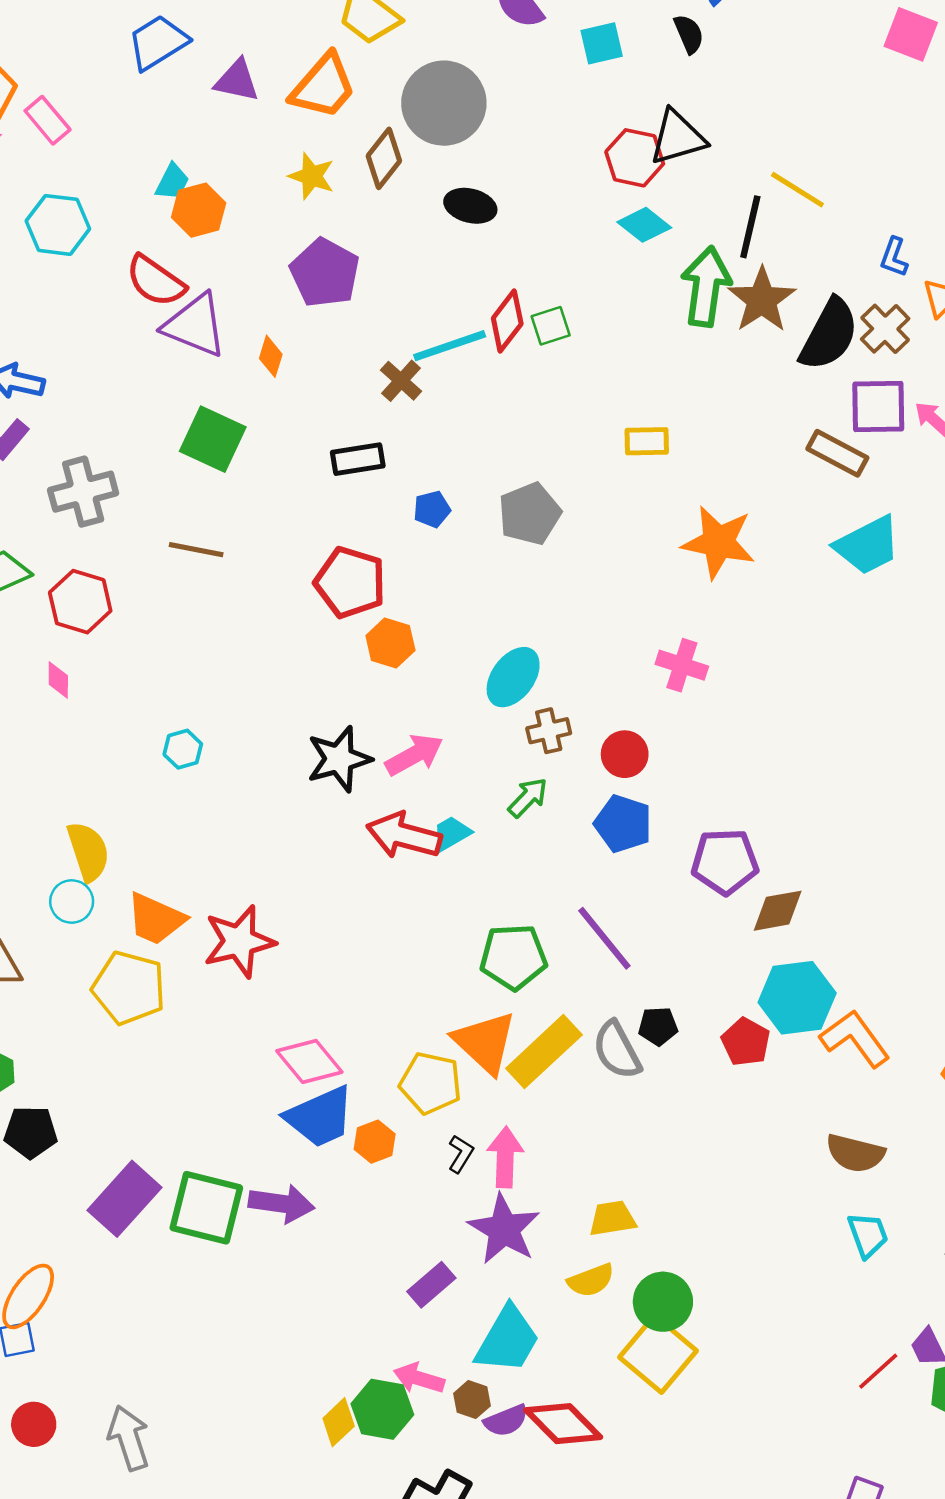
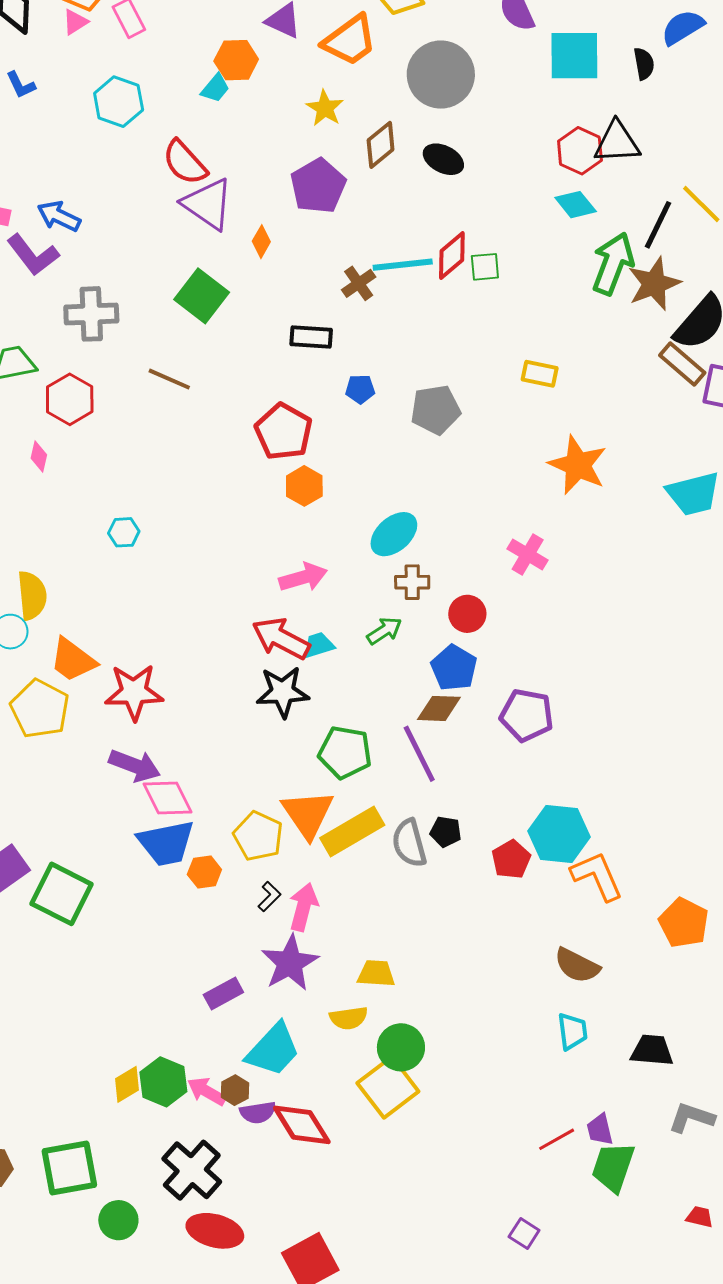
cyan square: (602, 43) -> (574, 56), size x1.6
brown diamond: (384, 158) -> (381, 145), moved
orange hexagon: (199, 210) -> (236, 60), moved
brown rectangle: (837, 453) -> (682, 364), moved
black star: (339, 759) -> (283, 692), moved
brown diamond: (778, 911) -> (439, 708), moved
purple arrow: (281, 1204) -> (135, 766), moved
pink arrow: (419, 1378) -> (207, 1091), moved

